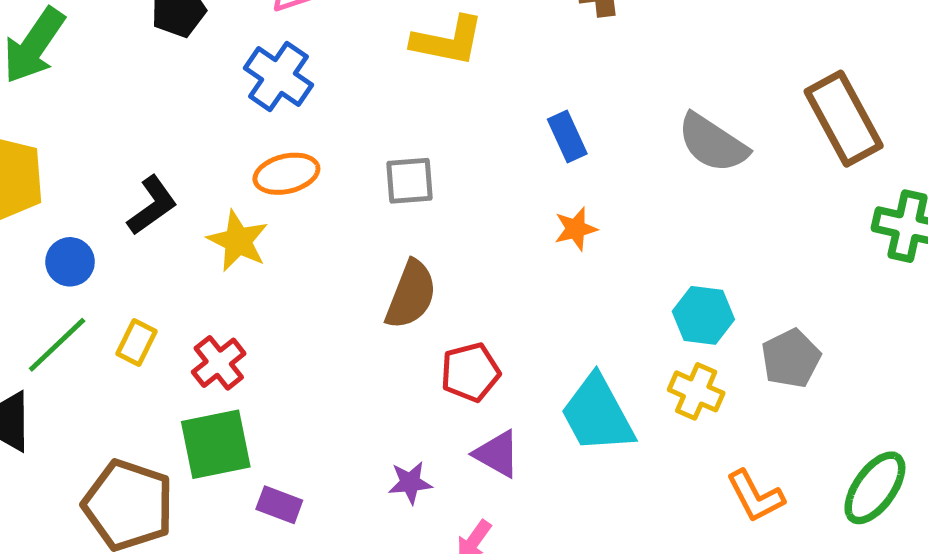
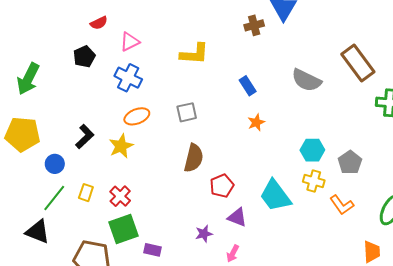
yellow star: (238, 241) -> (121, 146), turned 30
orange L-shape: (755, 496) -> (342, 205), moved

